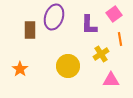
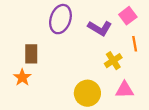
purple L-shape: (89, 25) -> (100, 28), turned -60
brown rectangle: (30, 30) -> (31, 54), moved
yellow circle: (68, 66) -> (87, 93), moved

